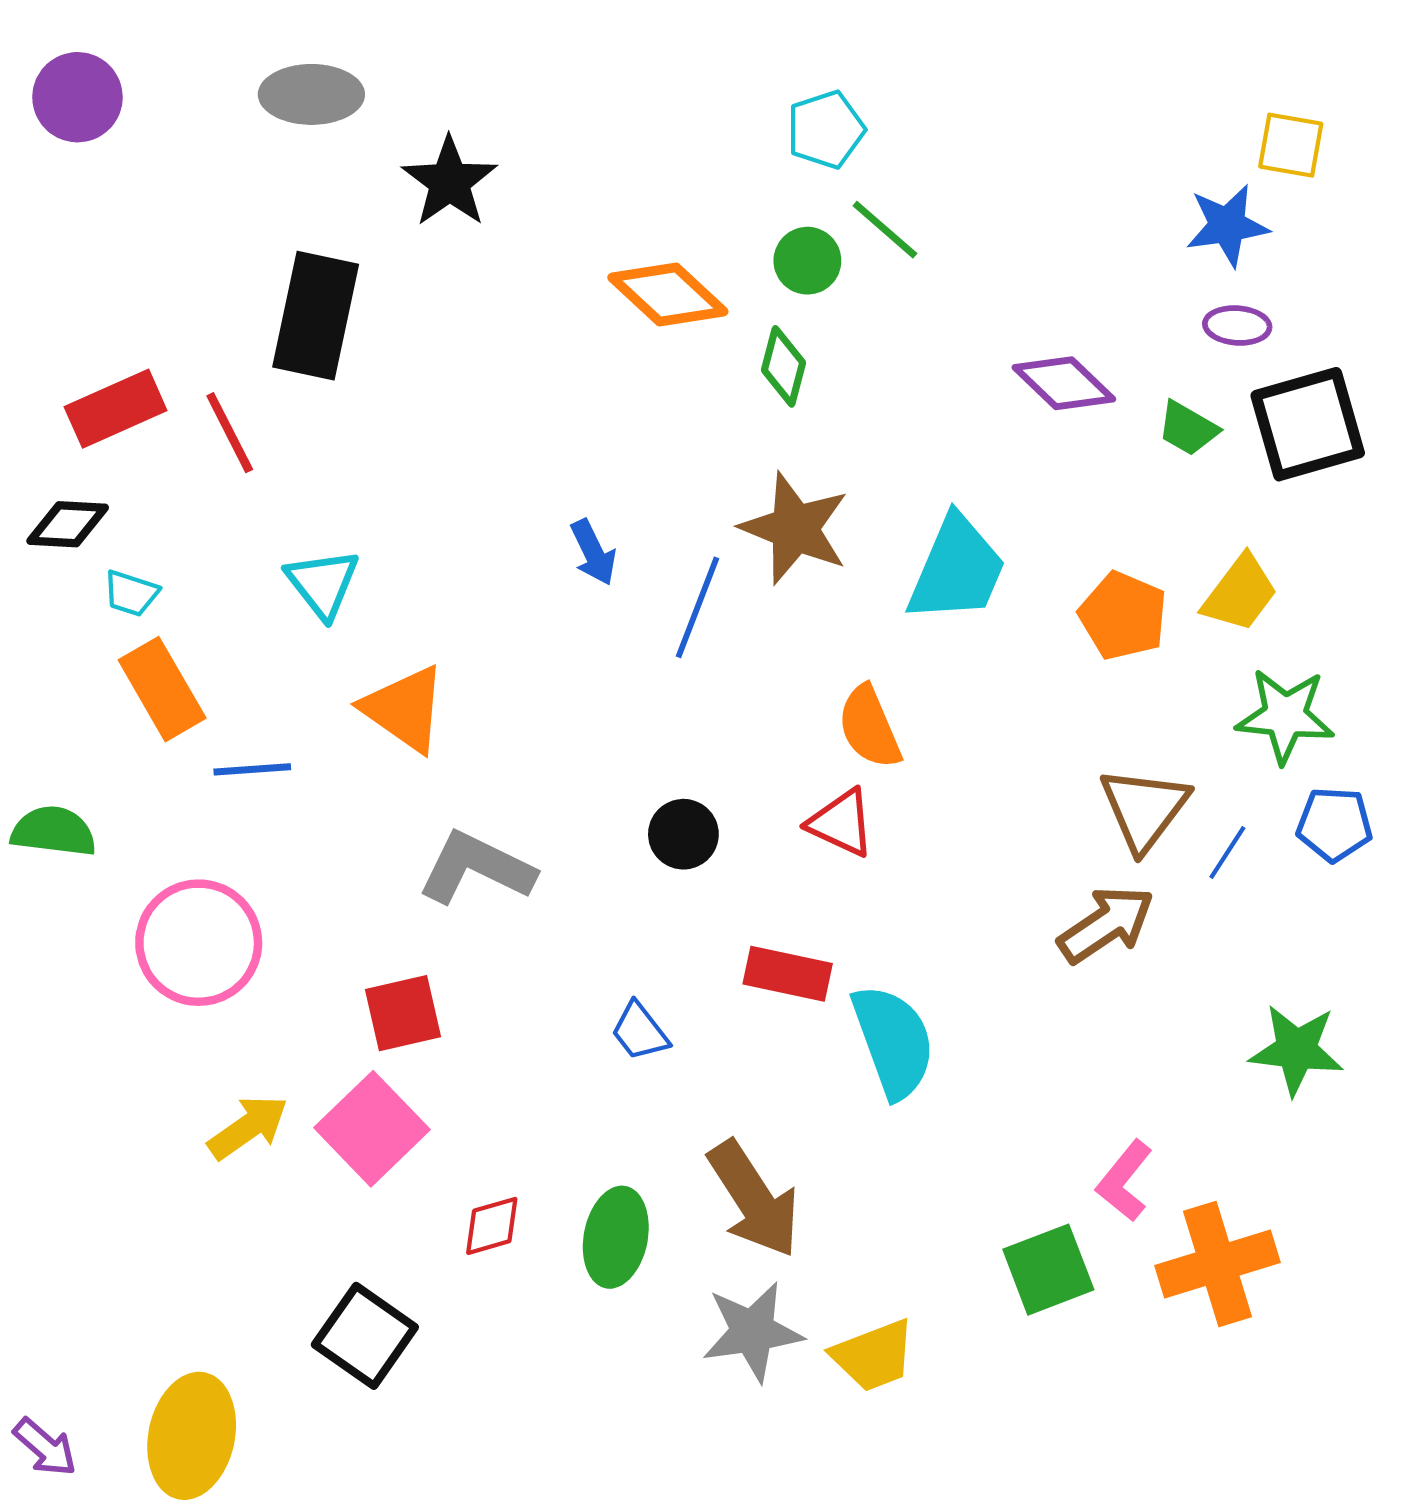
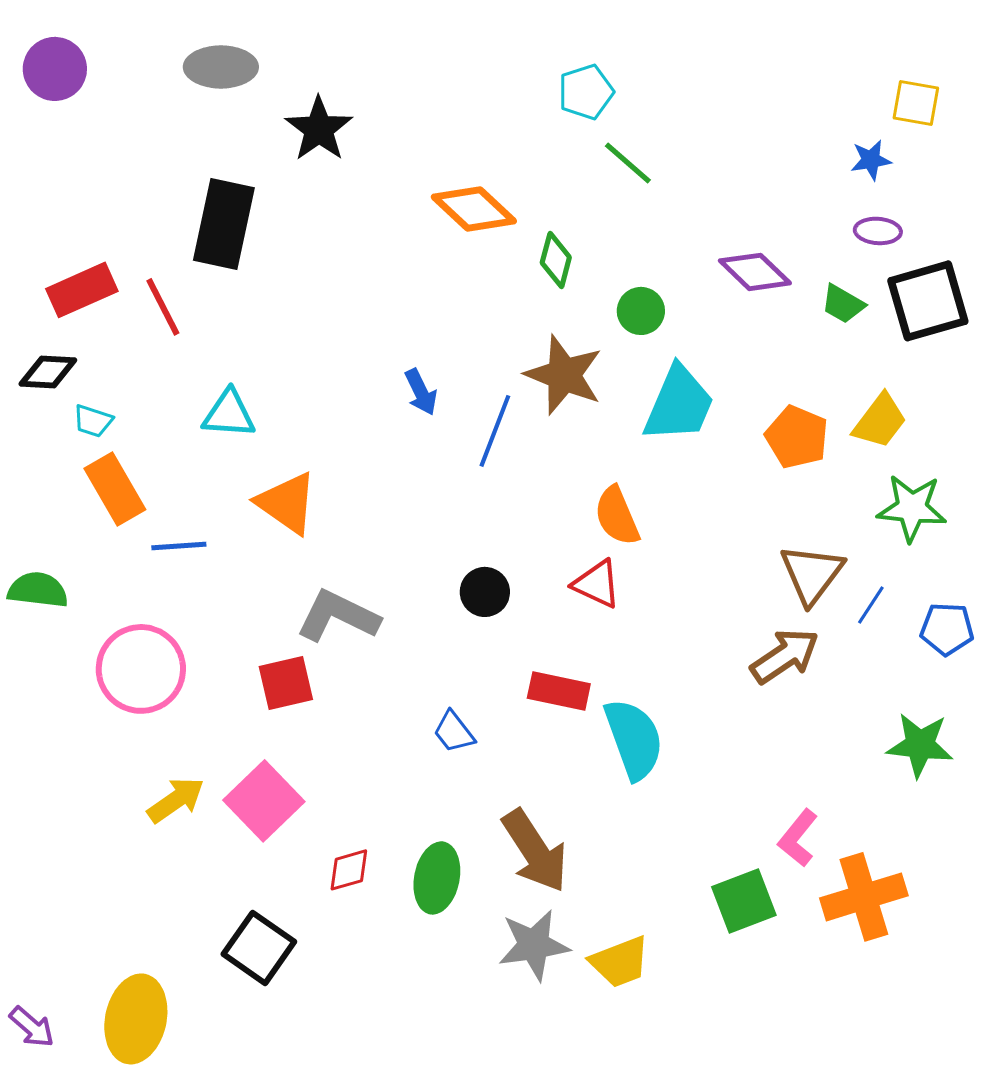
blue star: (1227, 225) -> (871, 160), size x0.7
green circle: (807, 261) -> (641, 311), moved
cyan triangle: (323, 583) -> (229, 414), turned -48
blue pentagon: (1334, 824) -> (947, 629), moved
red square: (403, 1013) -> (286, 683), moved

